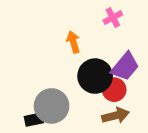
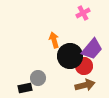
orange arrow: (73, 42) -> (54, 40), moved
gray circle: (52, 106) -> (38, 78), size x0.6

